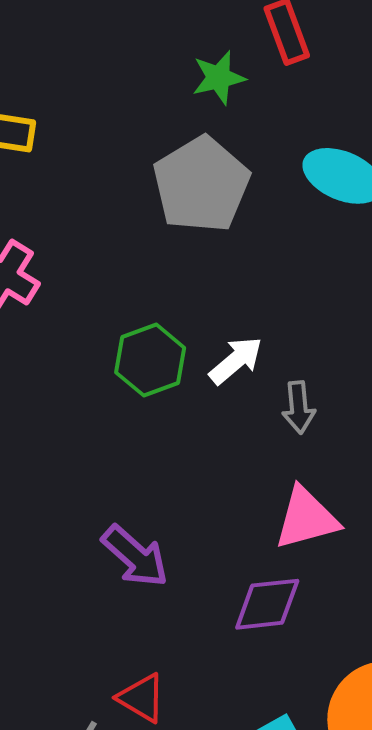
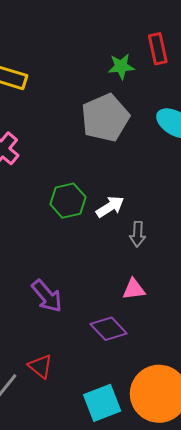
pink triangle: (306, 518) -> (134, 289), size x0.7
purple diamond: (267, 604) -> (109, 329), turned 45

